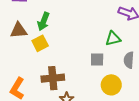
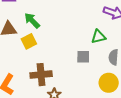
green arrow: (43, 21) -> (32, 21), turned 114
yellow circle: (111, 85) -> (109, 83), moved

